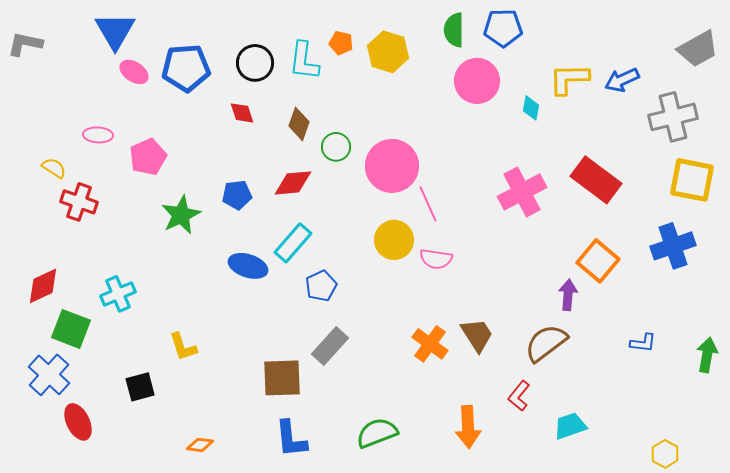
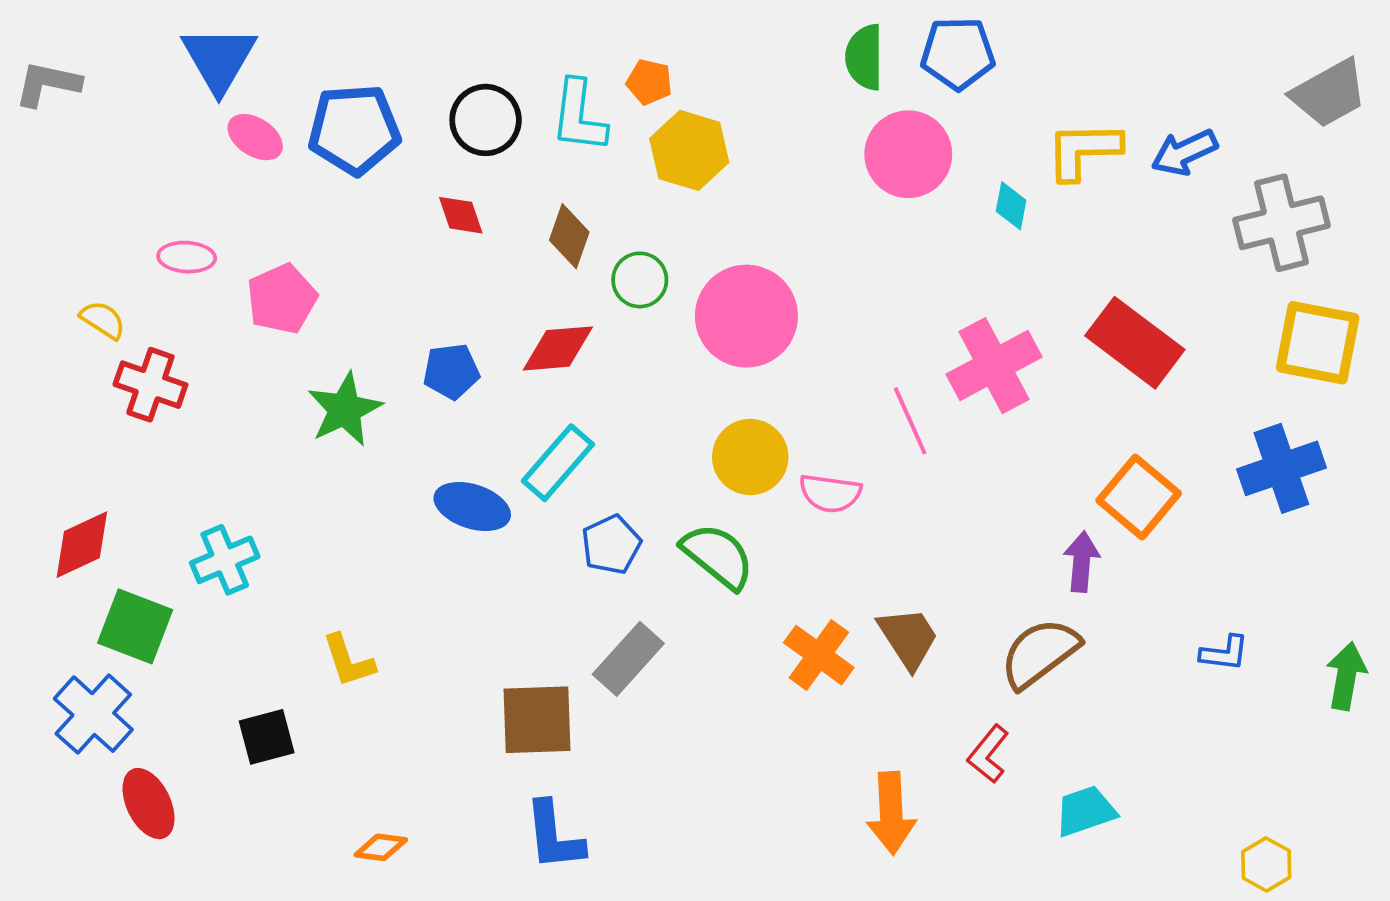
yellow hexagon: (388, 52) -> (689, 150), moved
pink line: (428, 204) -> (910, 421), moved
green semicircle: (377, 433) -> (718, 556), moved, turned 60

